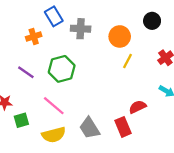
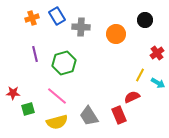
orange cross: (34, 36) -> (32, 18), moved
yellow line: (127, 61) -> (140, 75), moved
purple line: (26, 72) -> (35, 54), moved, turned 42

